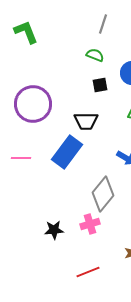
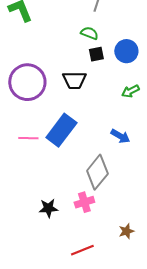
black square: (100, 85) -> (96, 54), moved
black trapezoid: (86, 121) -> (74, 80), moved
pink line: (21, 158) -> (28, 138), moved

